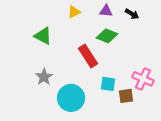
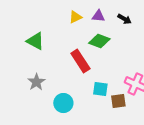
yellow triangle: (74, 12) -> (75, 17), moved
cyan circle: (71, 98) -> (63, 103), size x0.7

